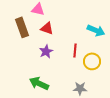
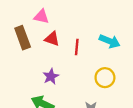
red line: (75, 50) -> (77, 47), moved
purple star: (46, 51) -> (51, 76), moved

